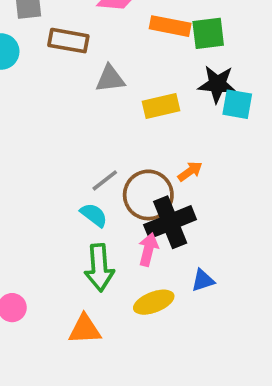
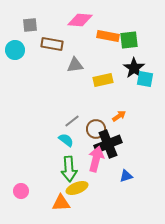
black star: (217, 84) -> (134, 68), turned 30
brown circle: (148, 195) -> (96, 129), size x0.7
pink arrow: (148, 249) -> (96, 159), size x1.4
yellow ellipse: (154, 302) -> (77, 188), moved

